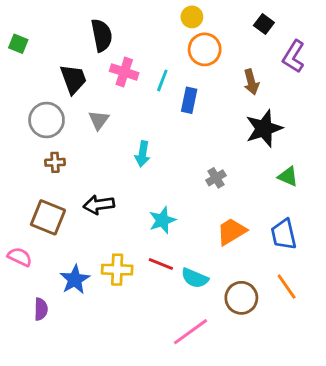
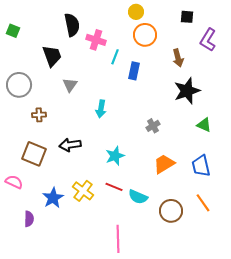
black square: (264, 24) -> (187, 17), turned -32
pink cross: (124, 72) -> (96, 40), moved
gray circle: (47, 120) -> (19, 85), moved
yellow cross: (117, 270) -> (83, 191), turned 35
pink line: (191, 332) -> (118, 239), moved, turned -56

